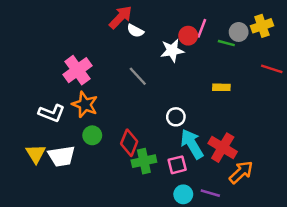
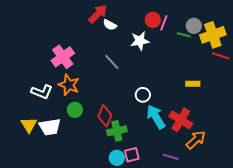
yellow cross: (262, 26) -> (213, 35), moved, size x1.4
red circle: (188, 36) -> (153, 20), moved
yellow rectangle: (221, 87) -> (193, 84), moved
pink square: (177, 165) -> (132, 155), moved
cyan circle: (183, 194) -> (117, 158), moved

